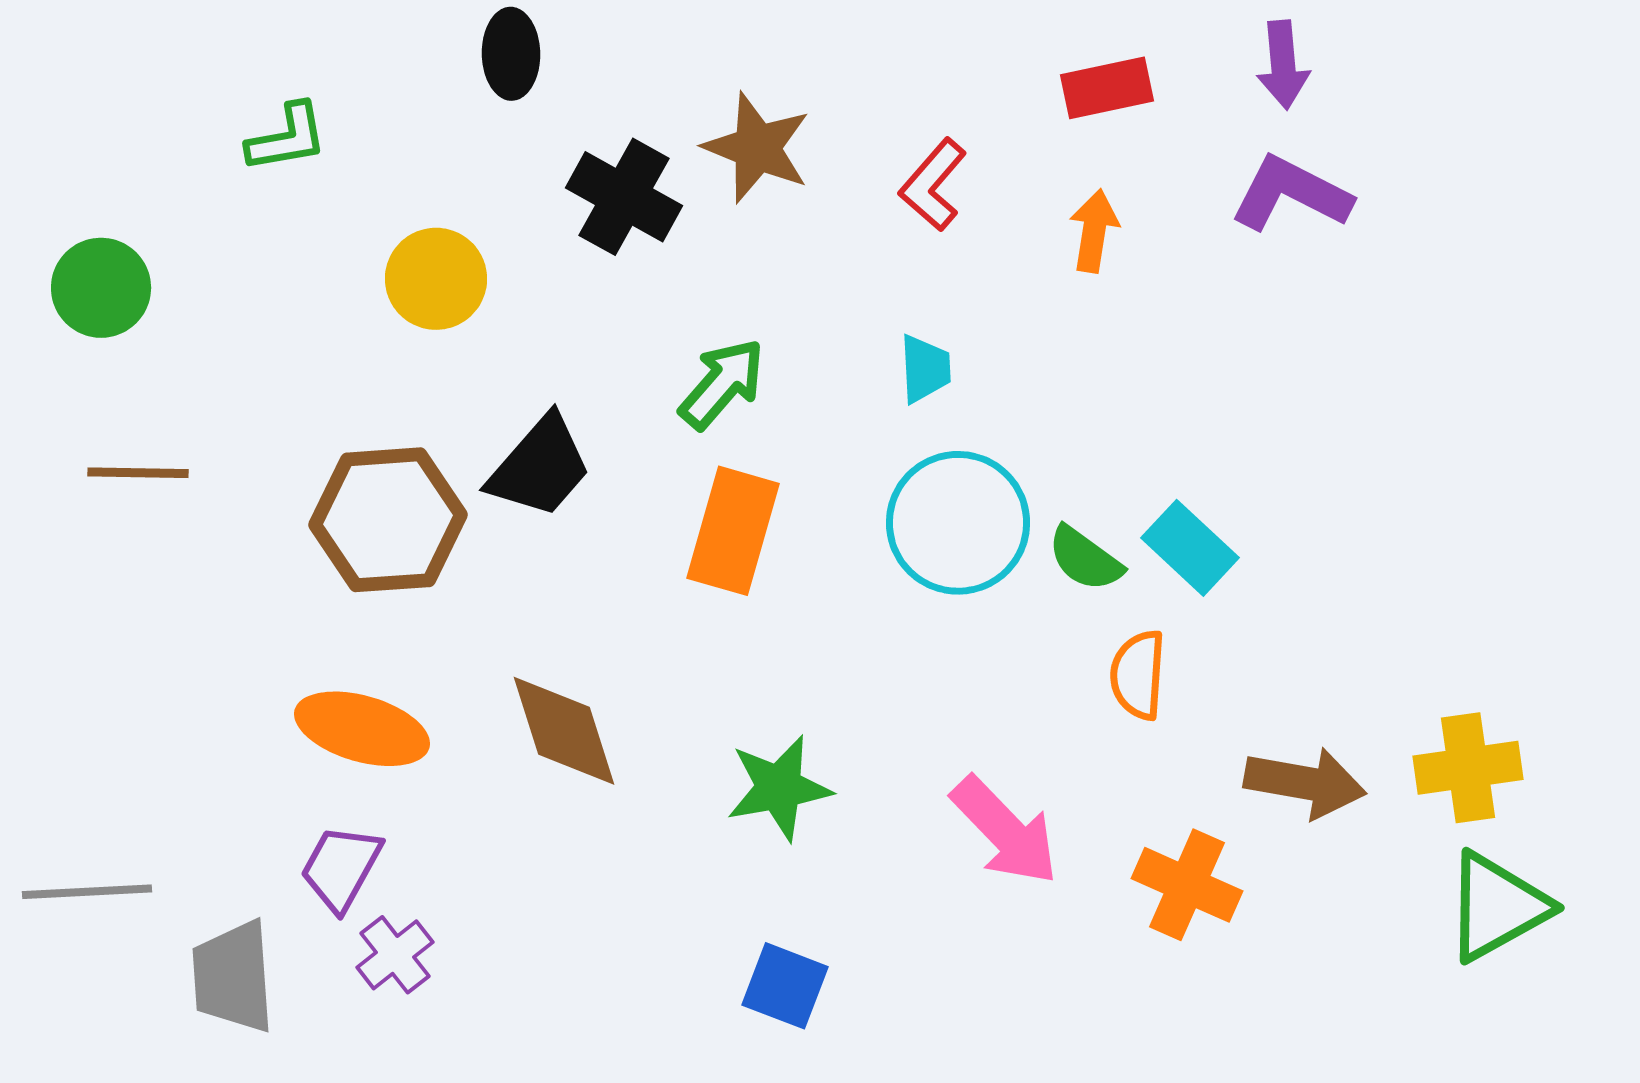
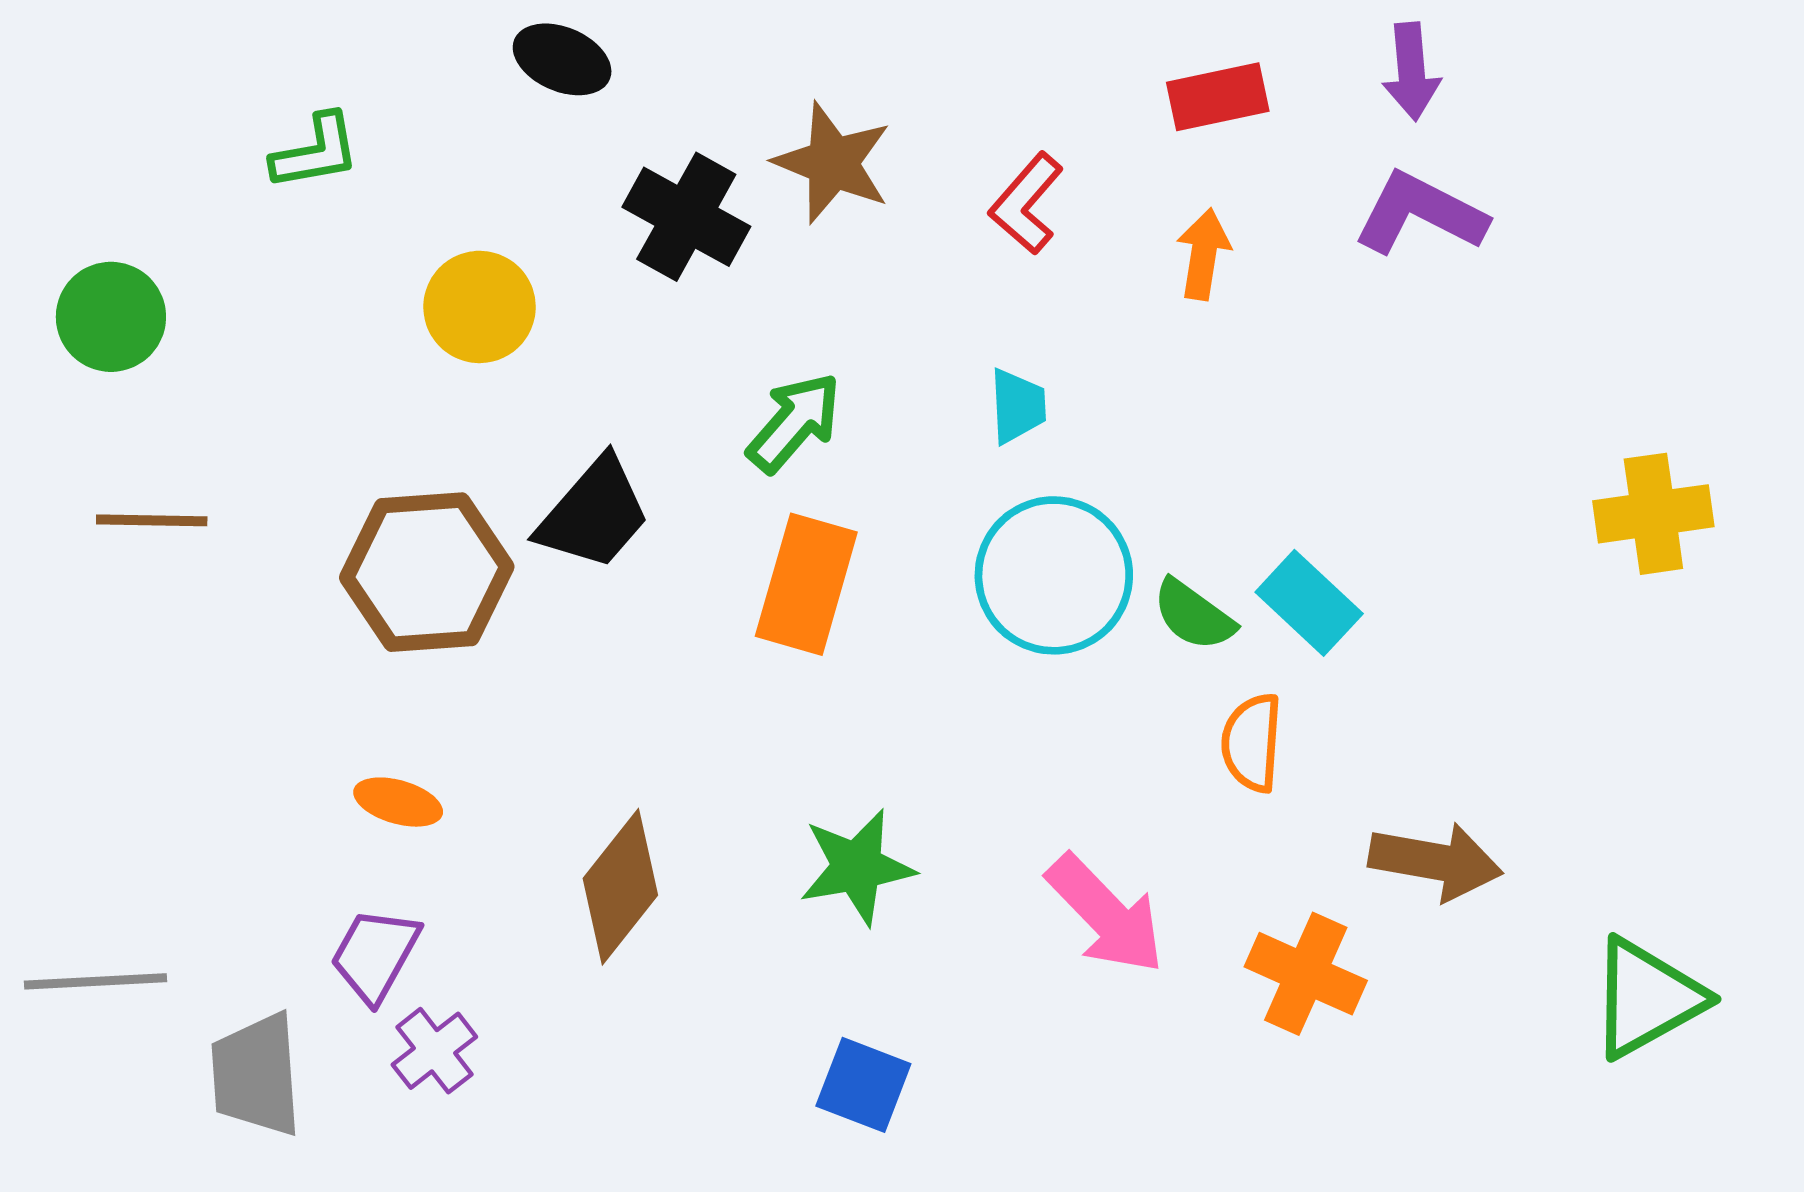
black ellipse: (511, 54) -> (562, 59), turned -66
orange ellipse: (362, 729) -> (398, 802), size x0.6
brown diamond: (564, 731) -> (620, 887), moved, turned 56
yellow cross: (1468, 768) -> (1653, 514), moved

